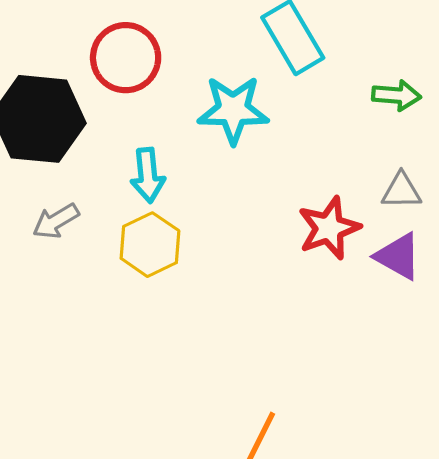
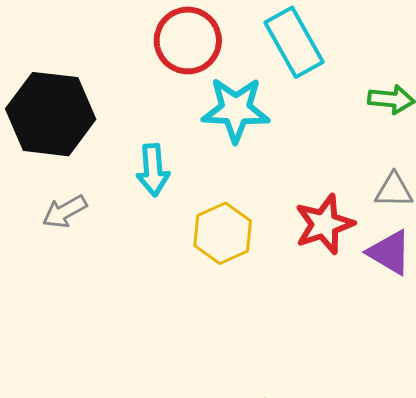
red circle: (126, 58) -> (188, 40), moved
yellow hexagon: (150, 245) -> (223, 233), moved

